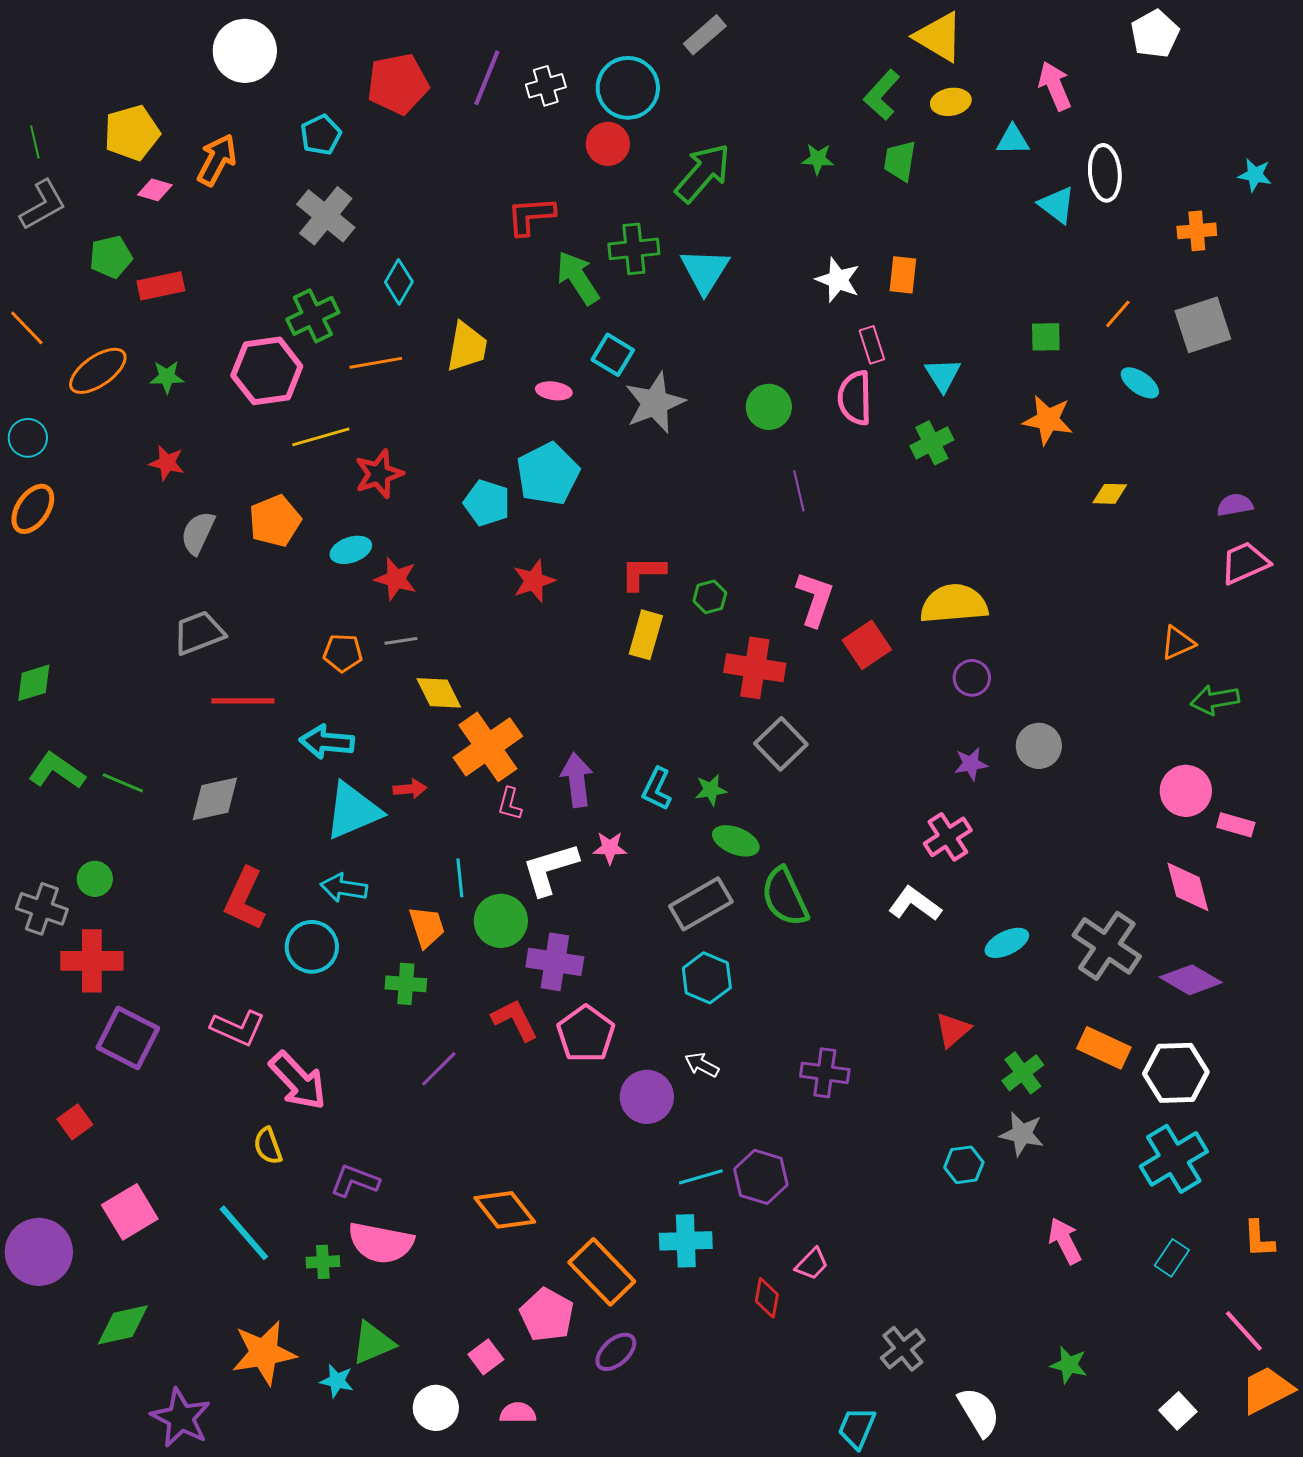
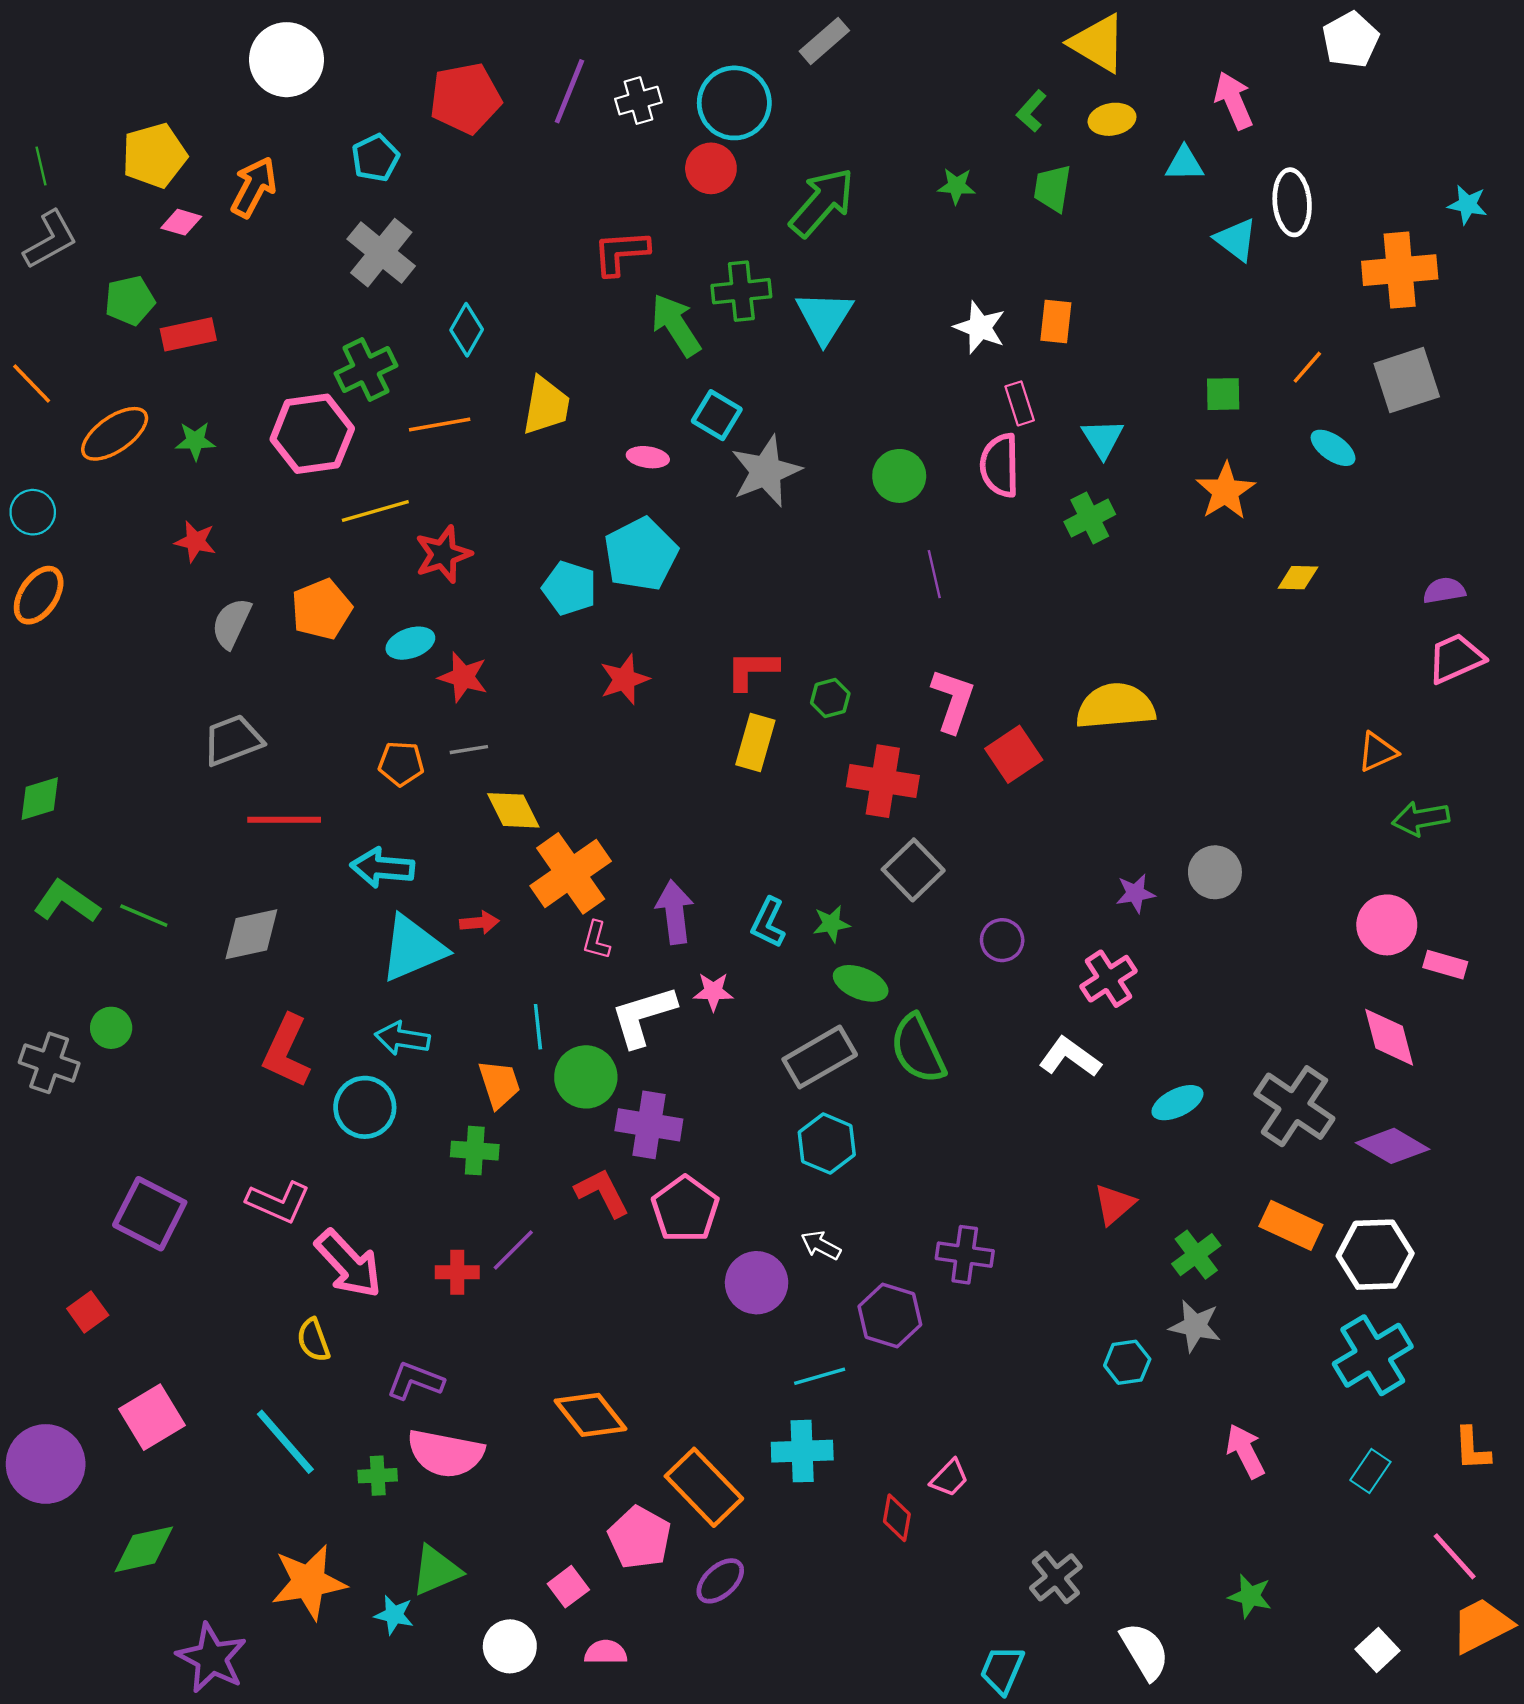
green L-shape: (882, 95) -> (1031, 111), size x0.7
orange cross: (1197, 231) -> (1400, 270), size x1.6
orange star: (1048, 420) -> (1225, 491), turned 30
purple circle: (972, 678) -> (1002, 940), moved
red cross: (92, 961) -> (457, 1272), moved, size x0.6
purple hexagon: (761, 1177) -> (890, 1315), moved

